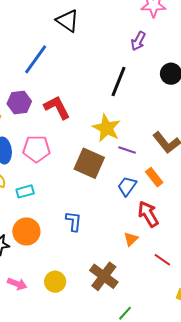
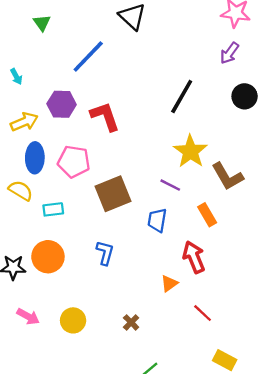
purple arrow: (138, 41) -> (229, 53), moved
yellow star: (107, 128) -> (190, 151), moved
purple line: (127, 150) -> (170, 185), moved
brown square: (89, 163) -> (113, 194), moved, turned 36
blue trapezoid: (127, 186) -> (157, 220), moved, turned -35
brown cross: (104, 276) -> (131, 322), size x0.5

